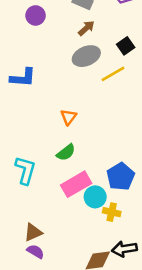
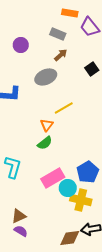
gray ellipse: (86, 56) -> (46, 77), moved
yellow line: (113, 74) -> (64, 108), moved
green semicircle: (66, 152) -> (45, 143), moved
yellow cross: (112, 212) -> (81, 200), size x1.5

